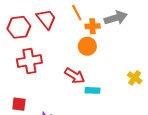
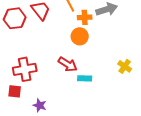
red cross: (29, 61) -> (25, 69), moved

